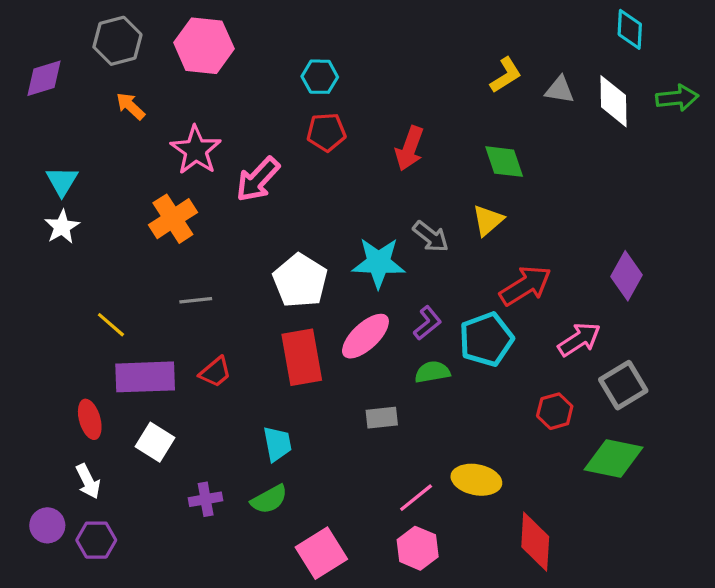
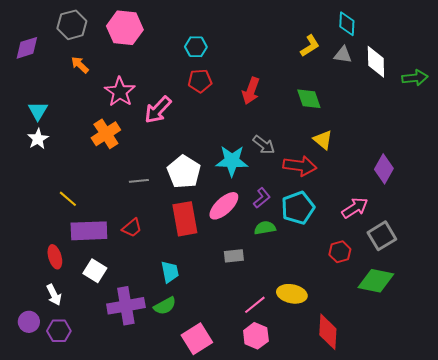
cyan diamond: (630, 29) -> (347, 24), moved
green arrow: (677, 98) -> (415, 78), moved
yellow triangle: (488, 220) -> (323, 140), moved, turned -40
red arrow: (525, 286) -> (300, 166), moved, turned 40
gray line: (196, 300) -> (139, 181), moved
purple cross: (206, 499) -> (126, 306), size x1.8

